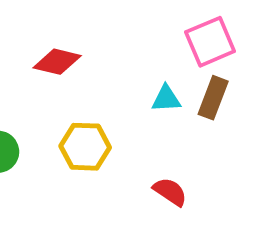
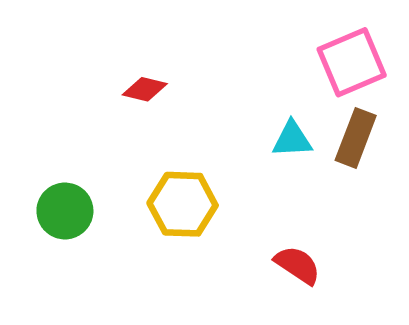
red diamond: (57, 62) -> (145, 89), size x0.7

